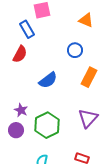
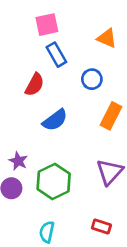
blue rectangle: (27, 29) -> (56, 55), moved
red semicircle: (20, 54) -> (35, 85), moved

